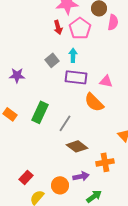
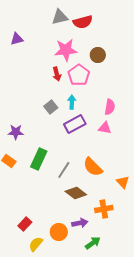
pink semicircle: (113, 22) -> (110, 107), moved
purple star: (17, 75) -> (16, 132), moved
purple rectangle: (76, 77) -> (75, 124), turned -35
orange semicircle: (94, 102) -> (93, 167), moved

